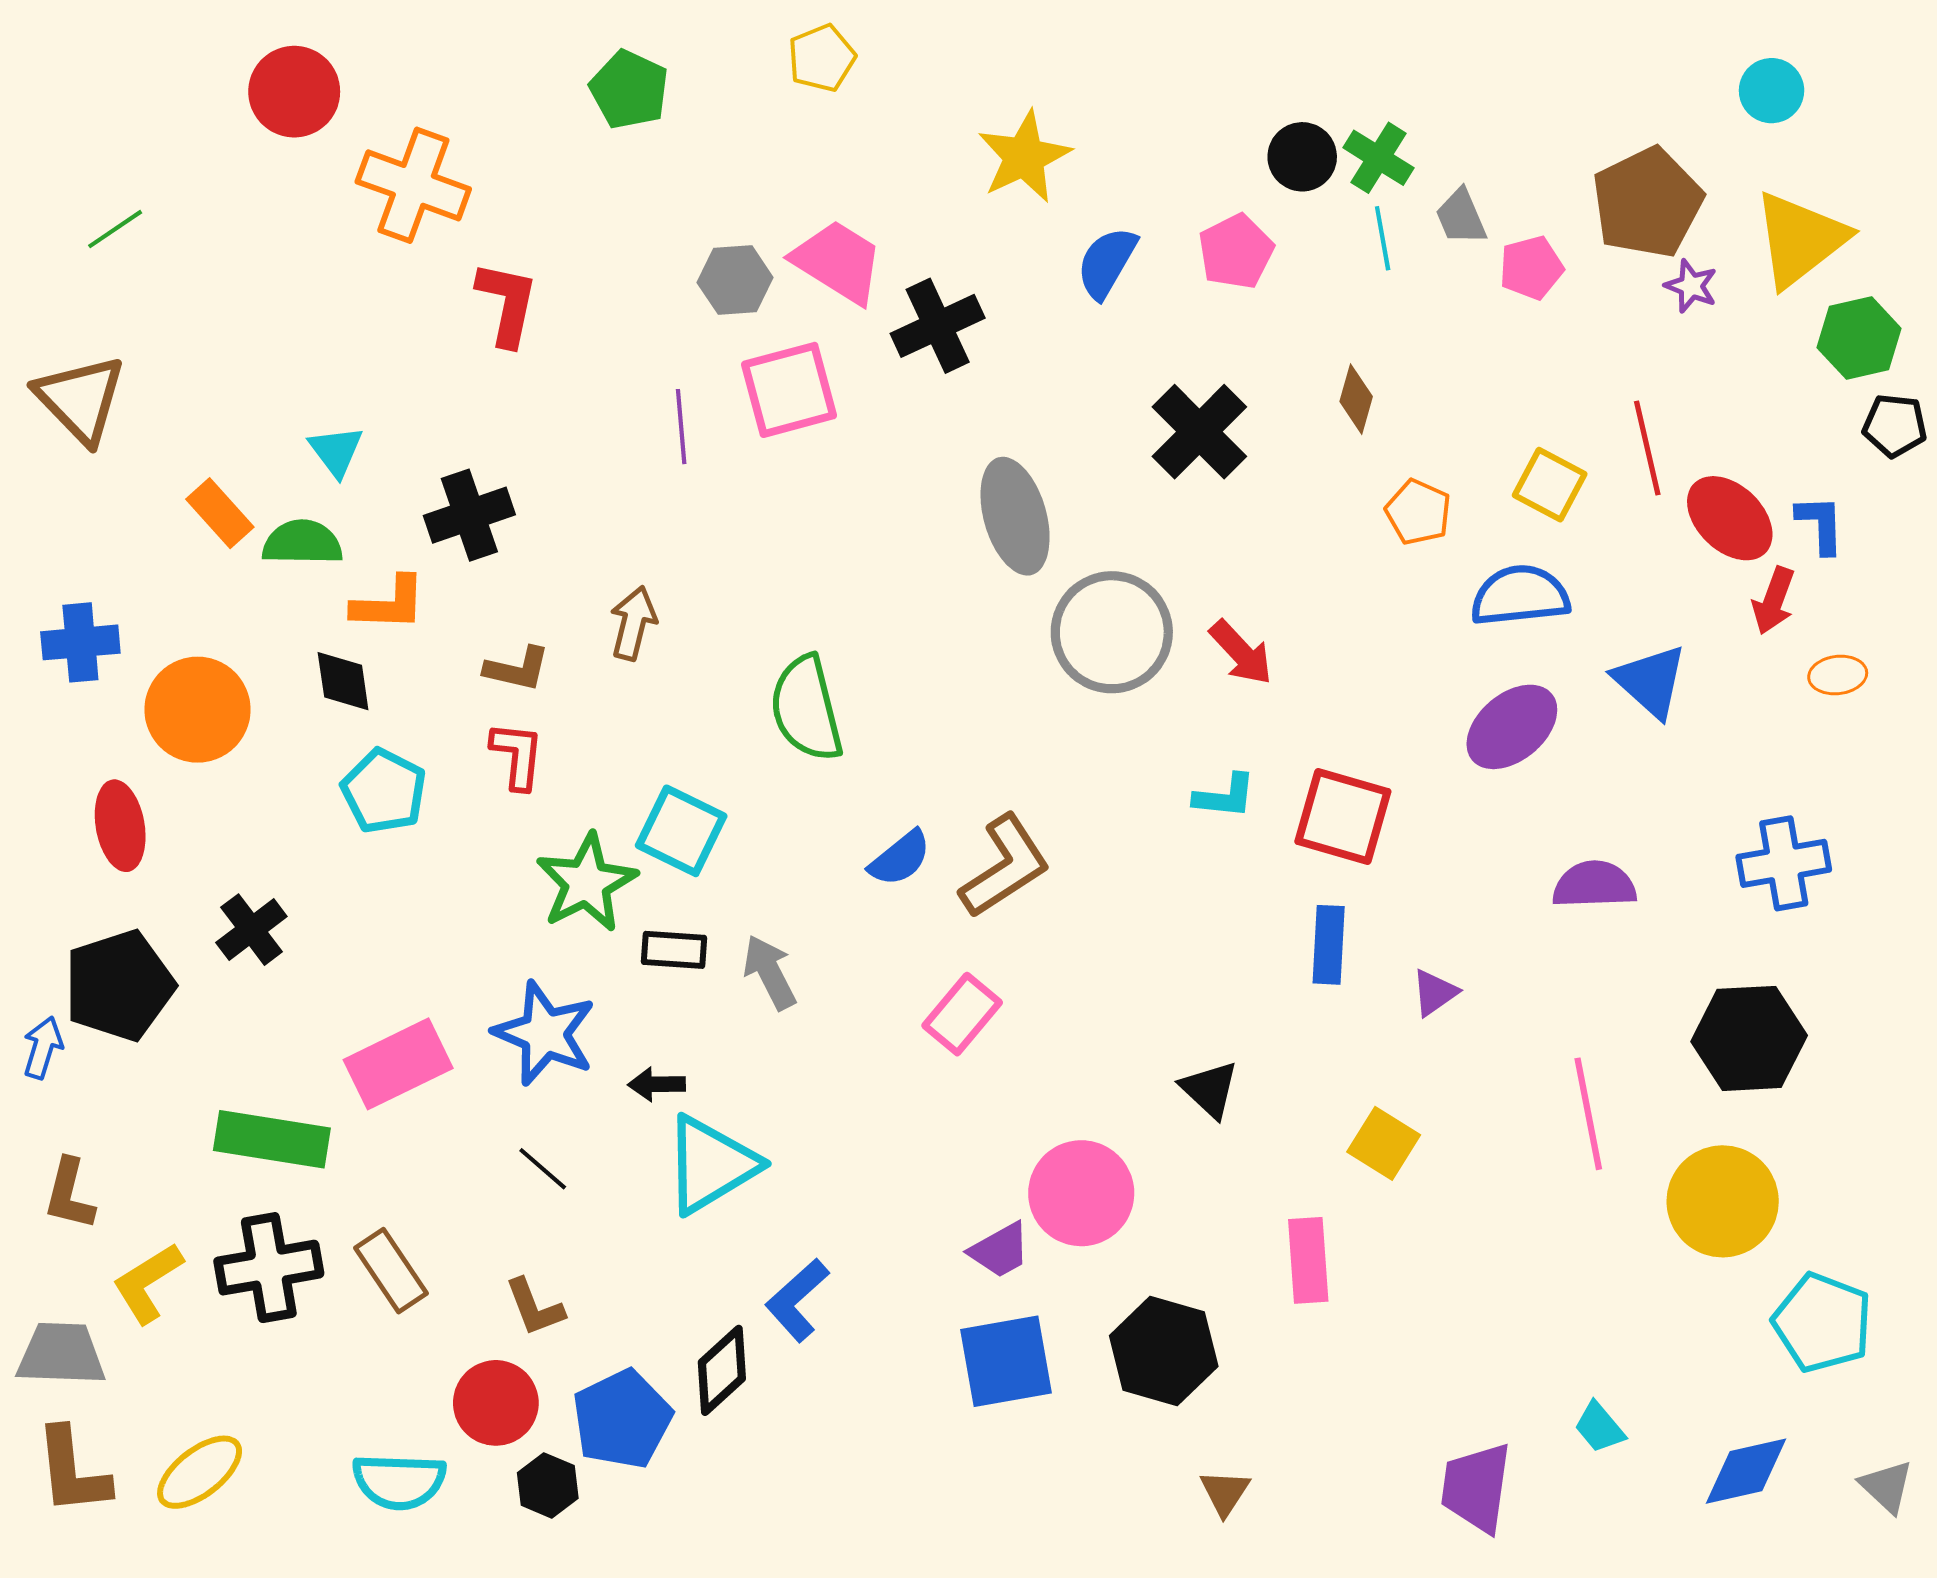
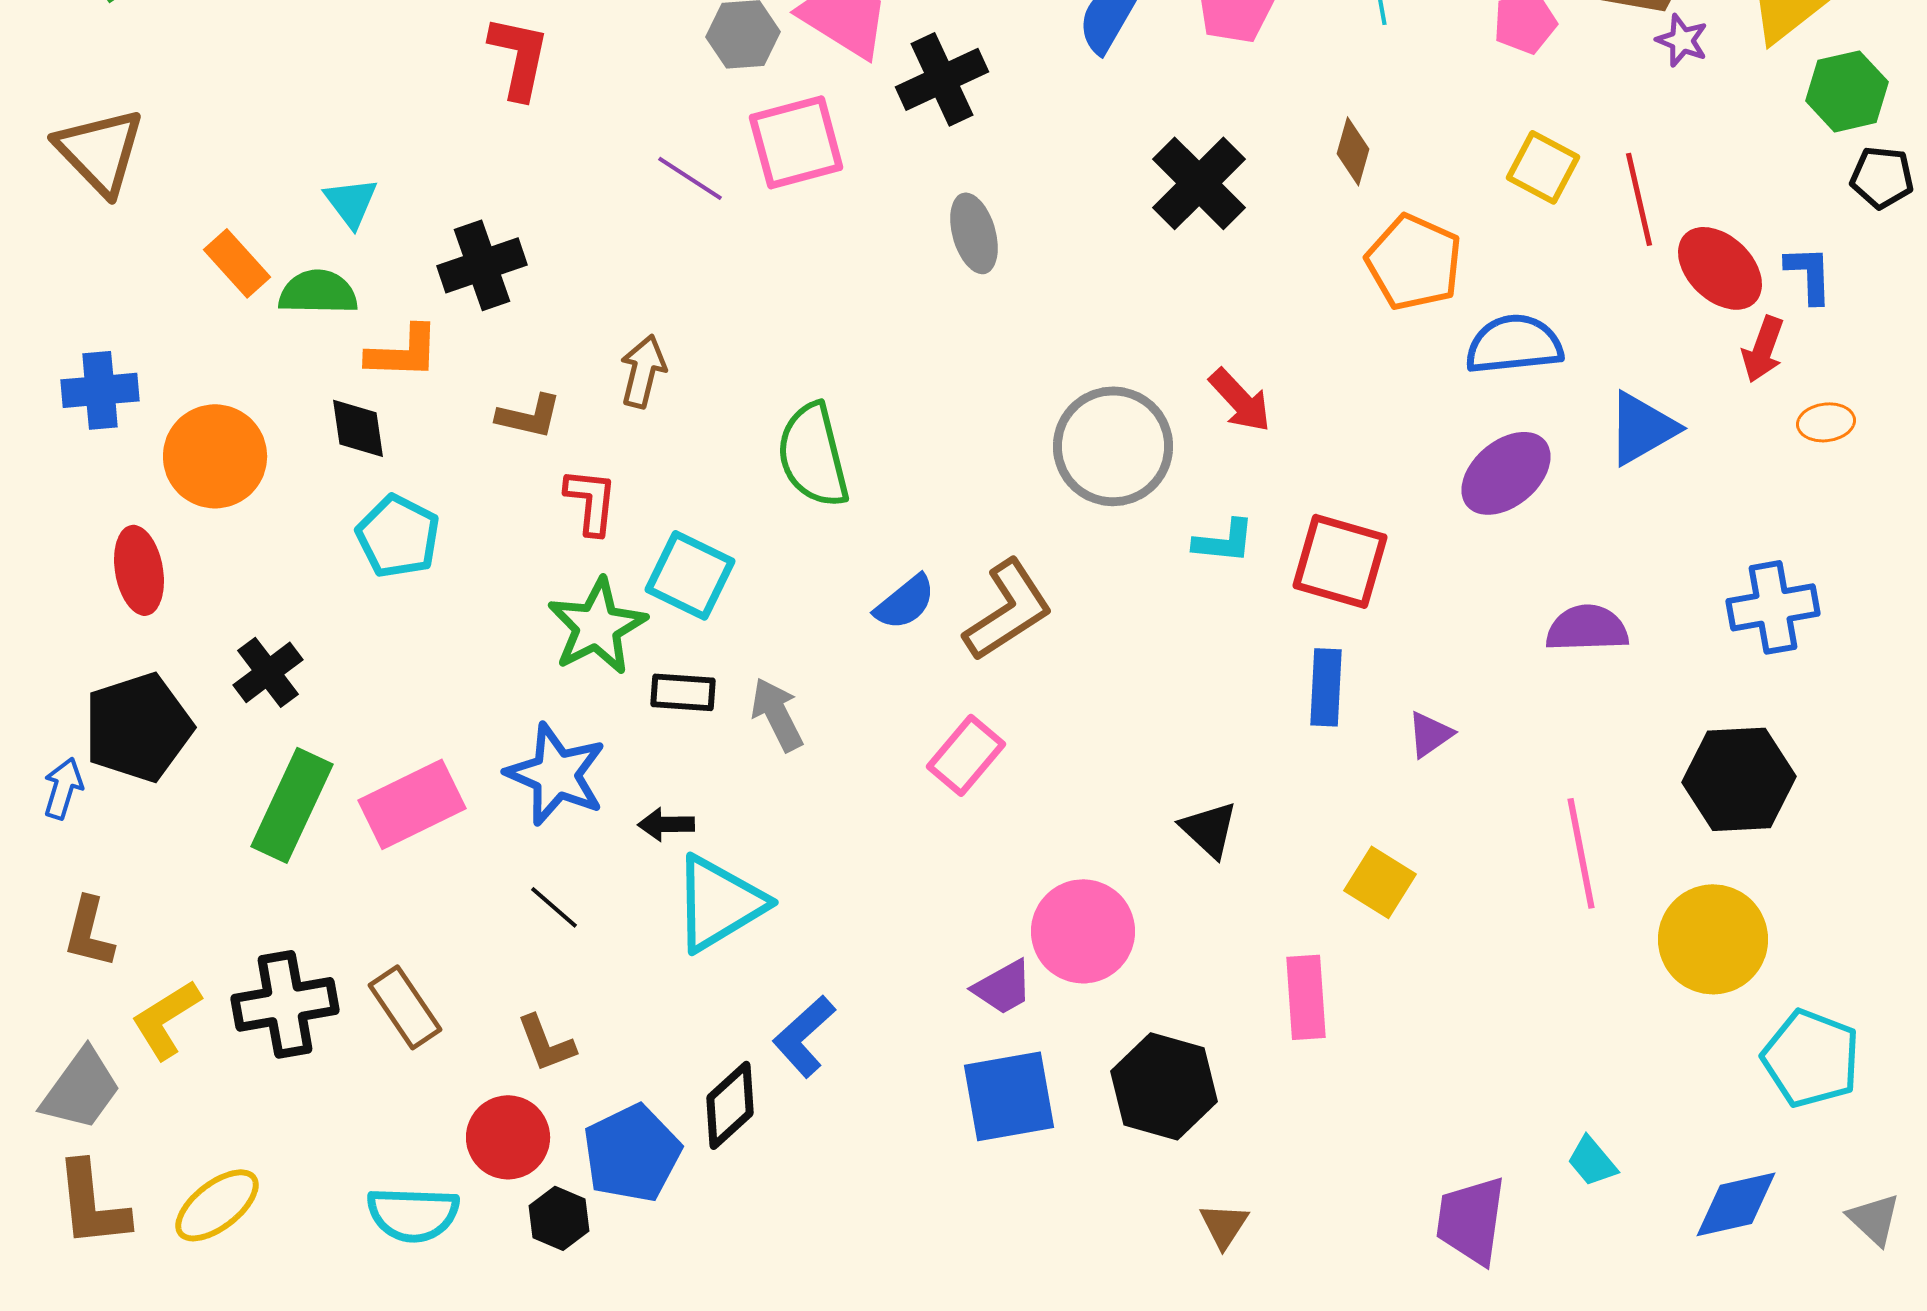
purple line: (681, 427) -> (690, 178), turned -52
yellow square: (1550, 485) -> (1543, 167), moved
orange pentagon: (1418, 512) -> (1414, 262), size x1.5
gray ellipse: (1015, 516) -> (974, 233), moved, size x0.7
gray circle: (1112, 632) -> (1113, 446), moved
blue triangle: (1650, 681) -> (1642, 428), turned 48
red L-shape: (517, 755) -> (591, 501), moved
green rectangle: (272, 1139) -> (292, 805), moved, turned -74
gray trapezoid: (61, 1354) -> (81, 1089), turned 124

